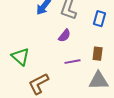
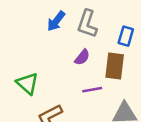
brown rectangle: (98, 54) -> (115, 66), moved, size x1.5

